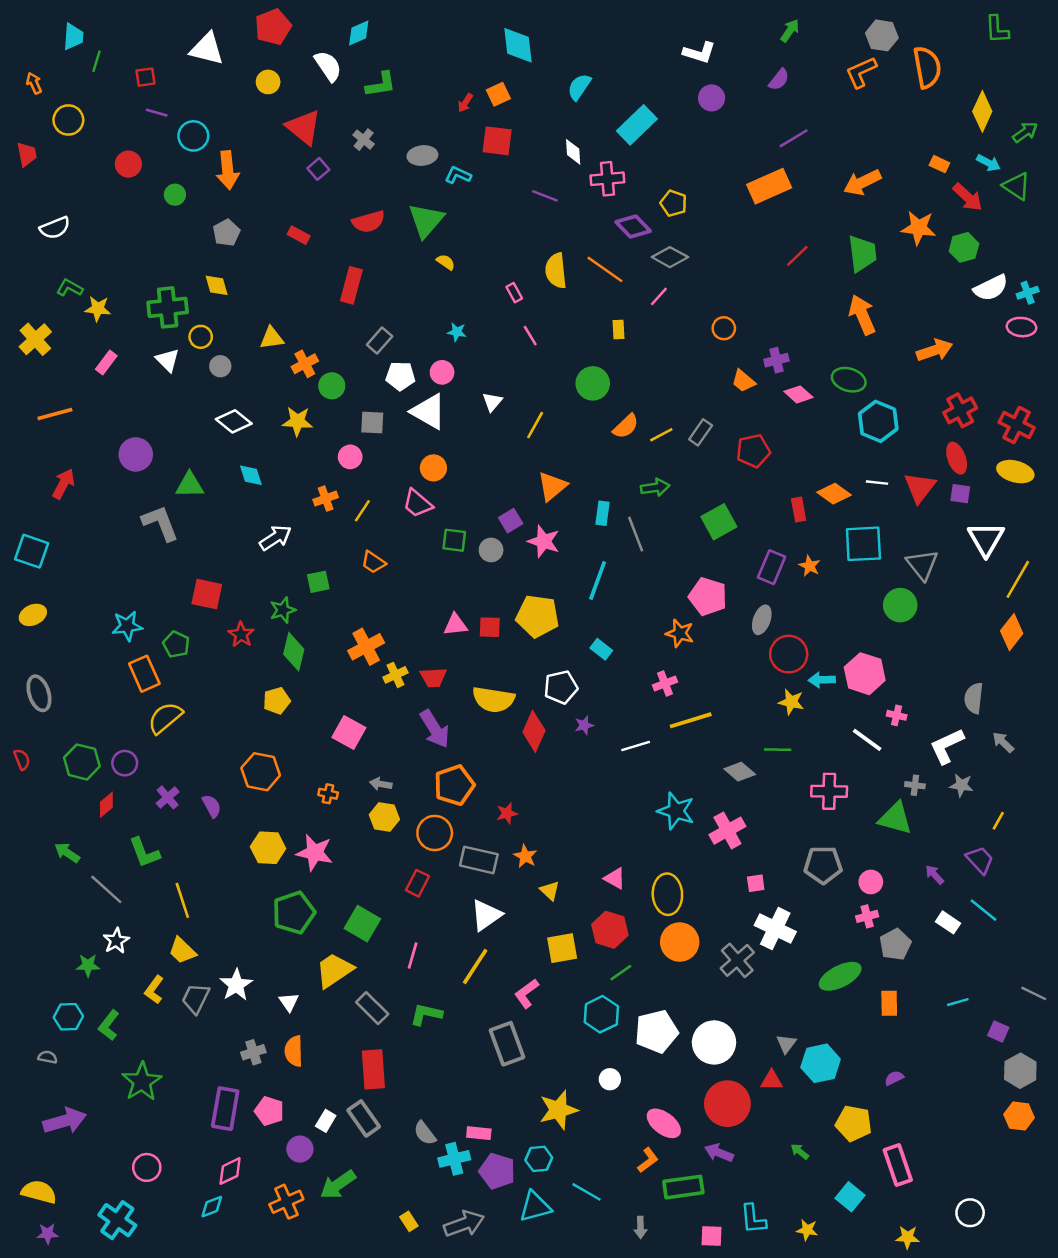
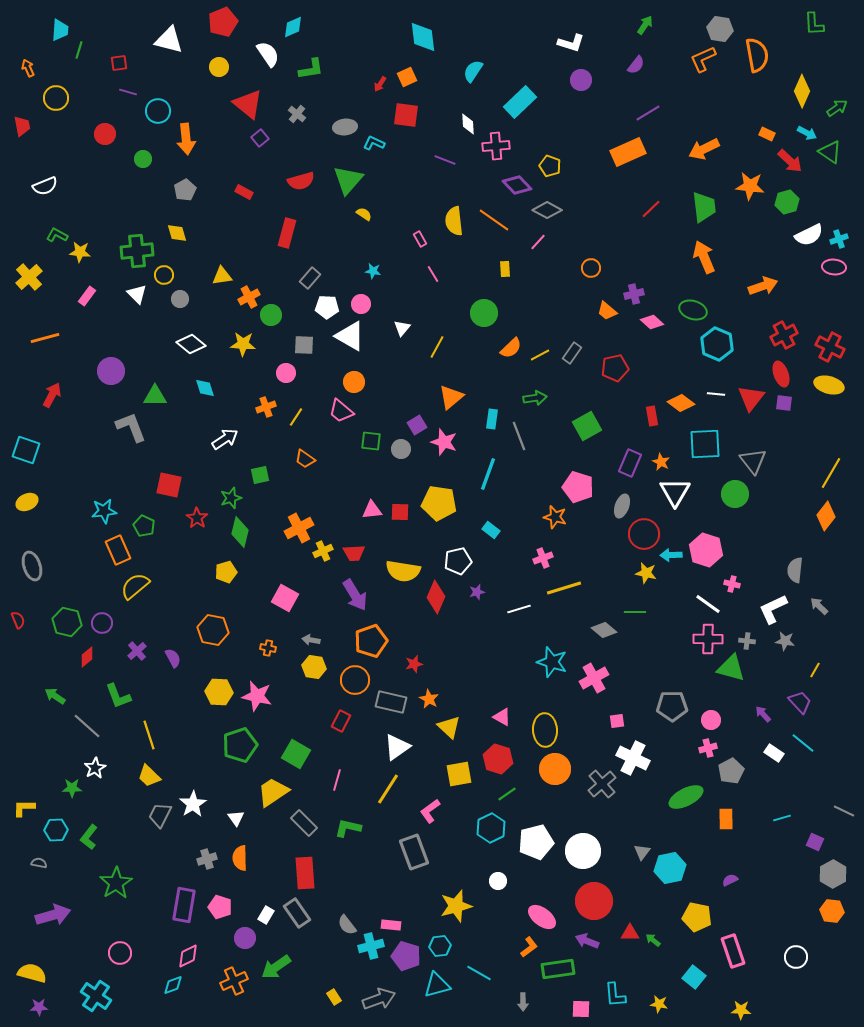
white triangle: (986, 539) -> (675, 492), moved
pink cross: (829, 791) -> (708, 639), moved
yellow triangle: (550, 891) -> (449, 727), size x1.4
yellow L-shape: (154, 990) -> (24, 808), moved, turned 55
red triangle: (772, 1080) -> (630, 933), moved
white circle: (970, 1213) -> (796, 957), moved

